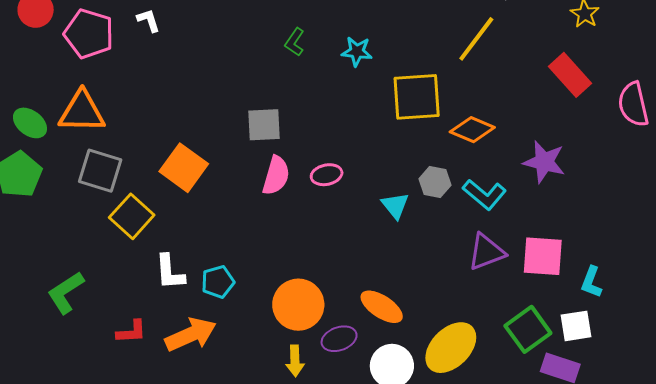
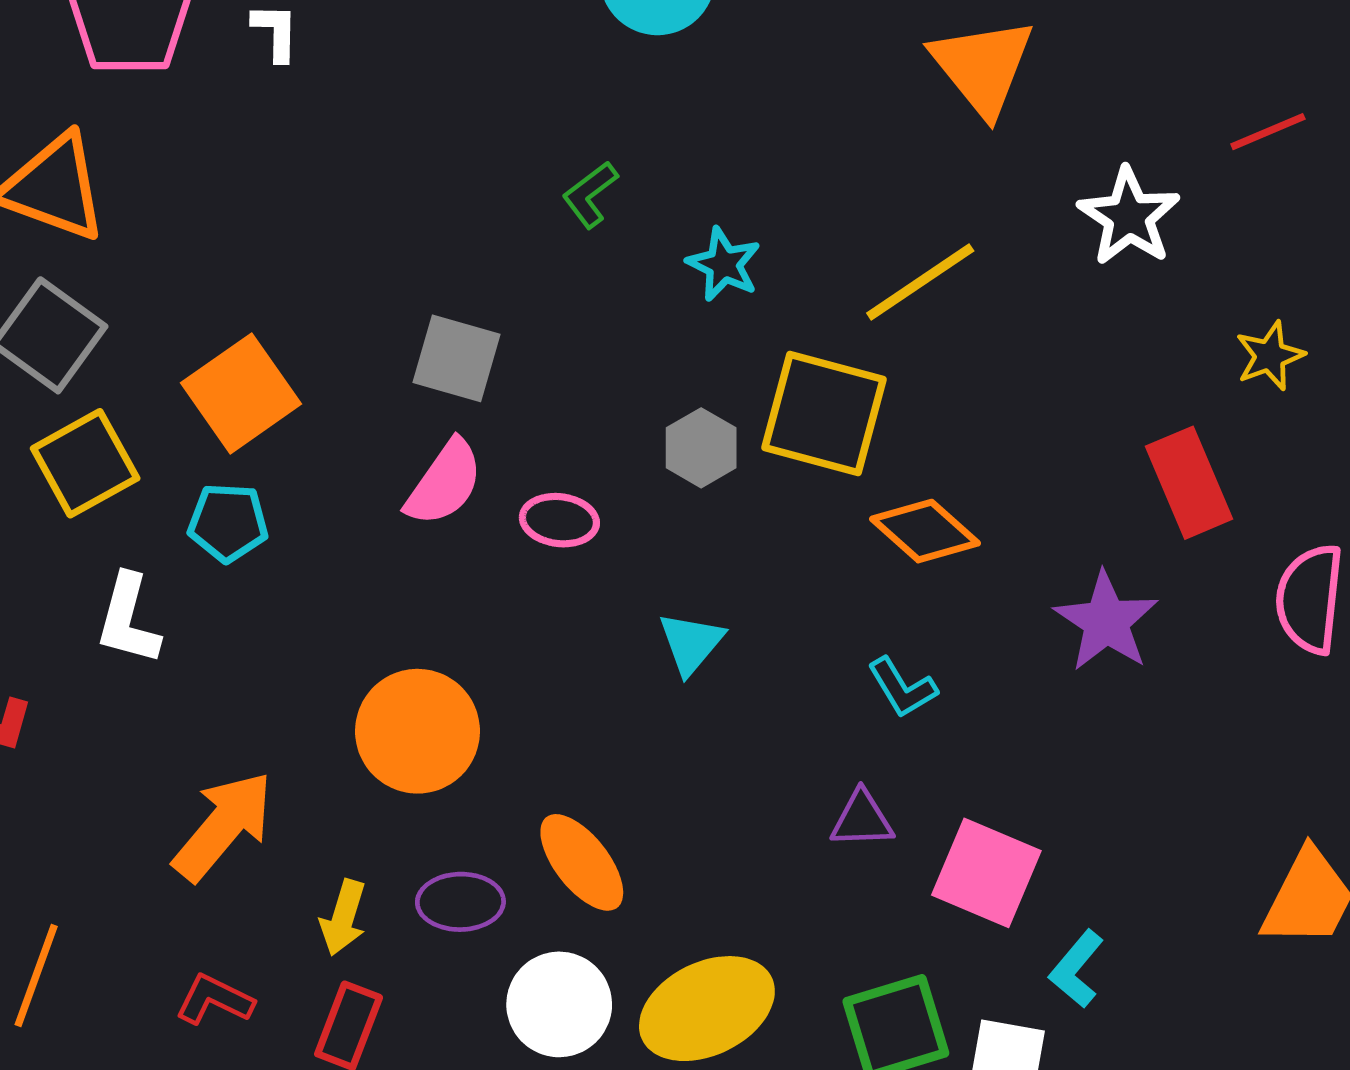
yellow line: (476, 39) -> (920, 282), moved
purple star: (544, 162) -> (1106, 621), moved
gray hexagon: (435, 182) -> (701, 448), moved
cyan L-shape: (485, 194) -> (902, 688), size x0.7
purple triangle: (486, 252) -> (862, 819), size x0.7
cyan pentagon: (218, 282) -> (228, 523), moved
orange circle: (298, 305) -> (418, 731), moved
orange arrow: (191, 335) -> (223, 826), moved, turned -45

